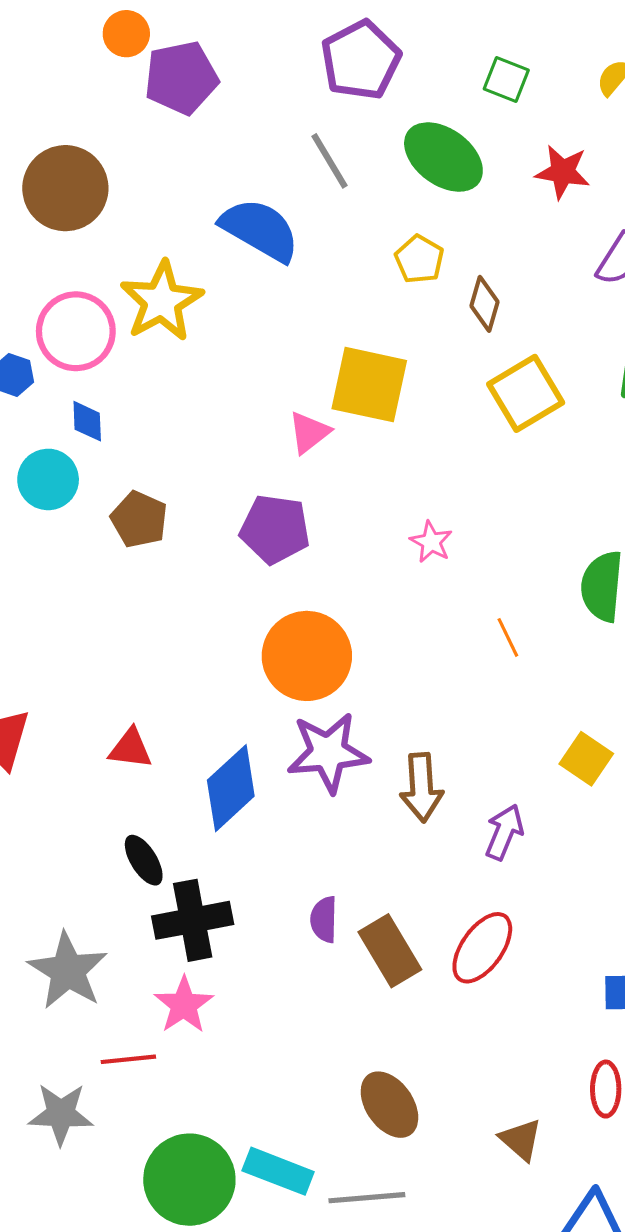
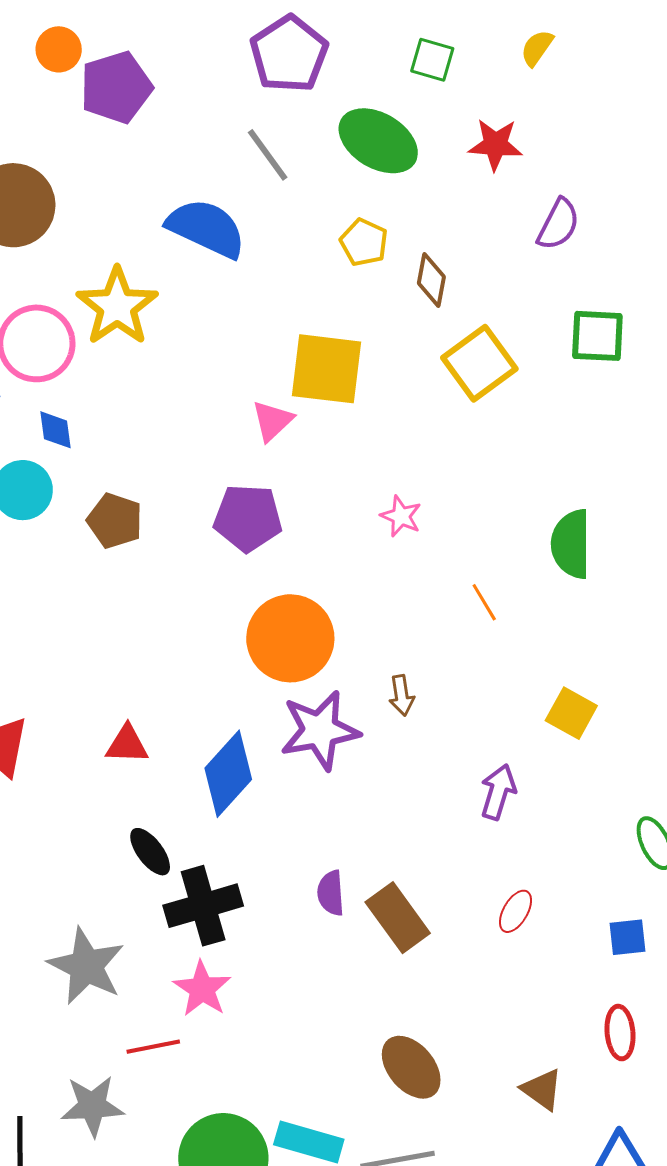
brown arrow: (422, 787) -> (402, 695), moved, size x0.6
red ellipse: (482, 948) -> (516, 911), moved, size x0.6

